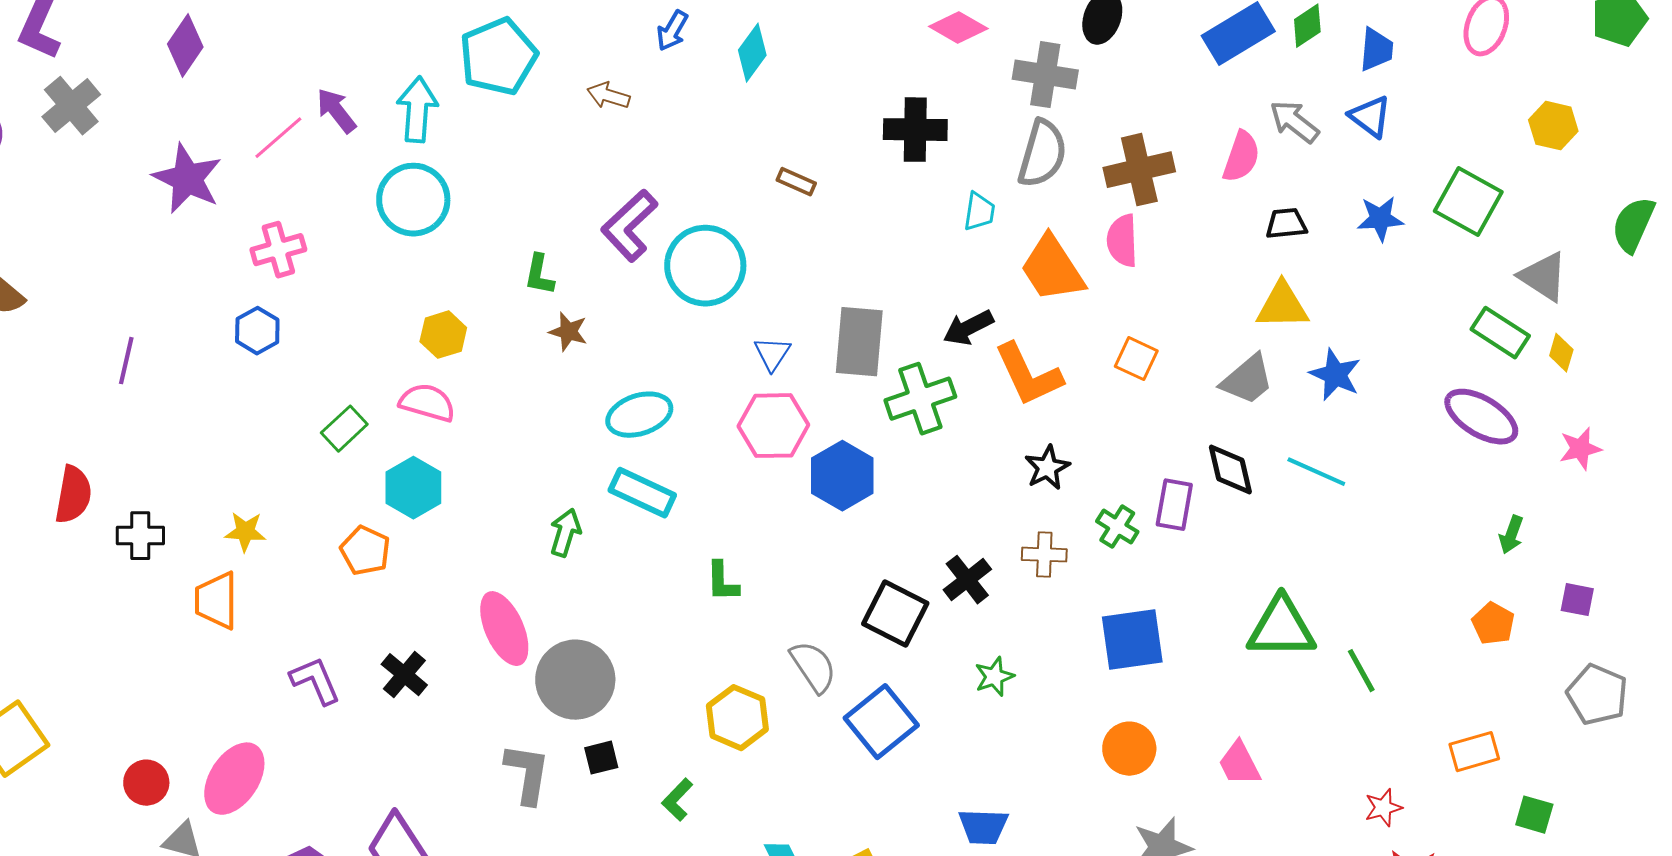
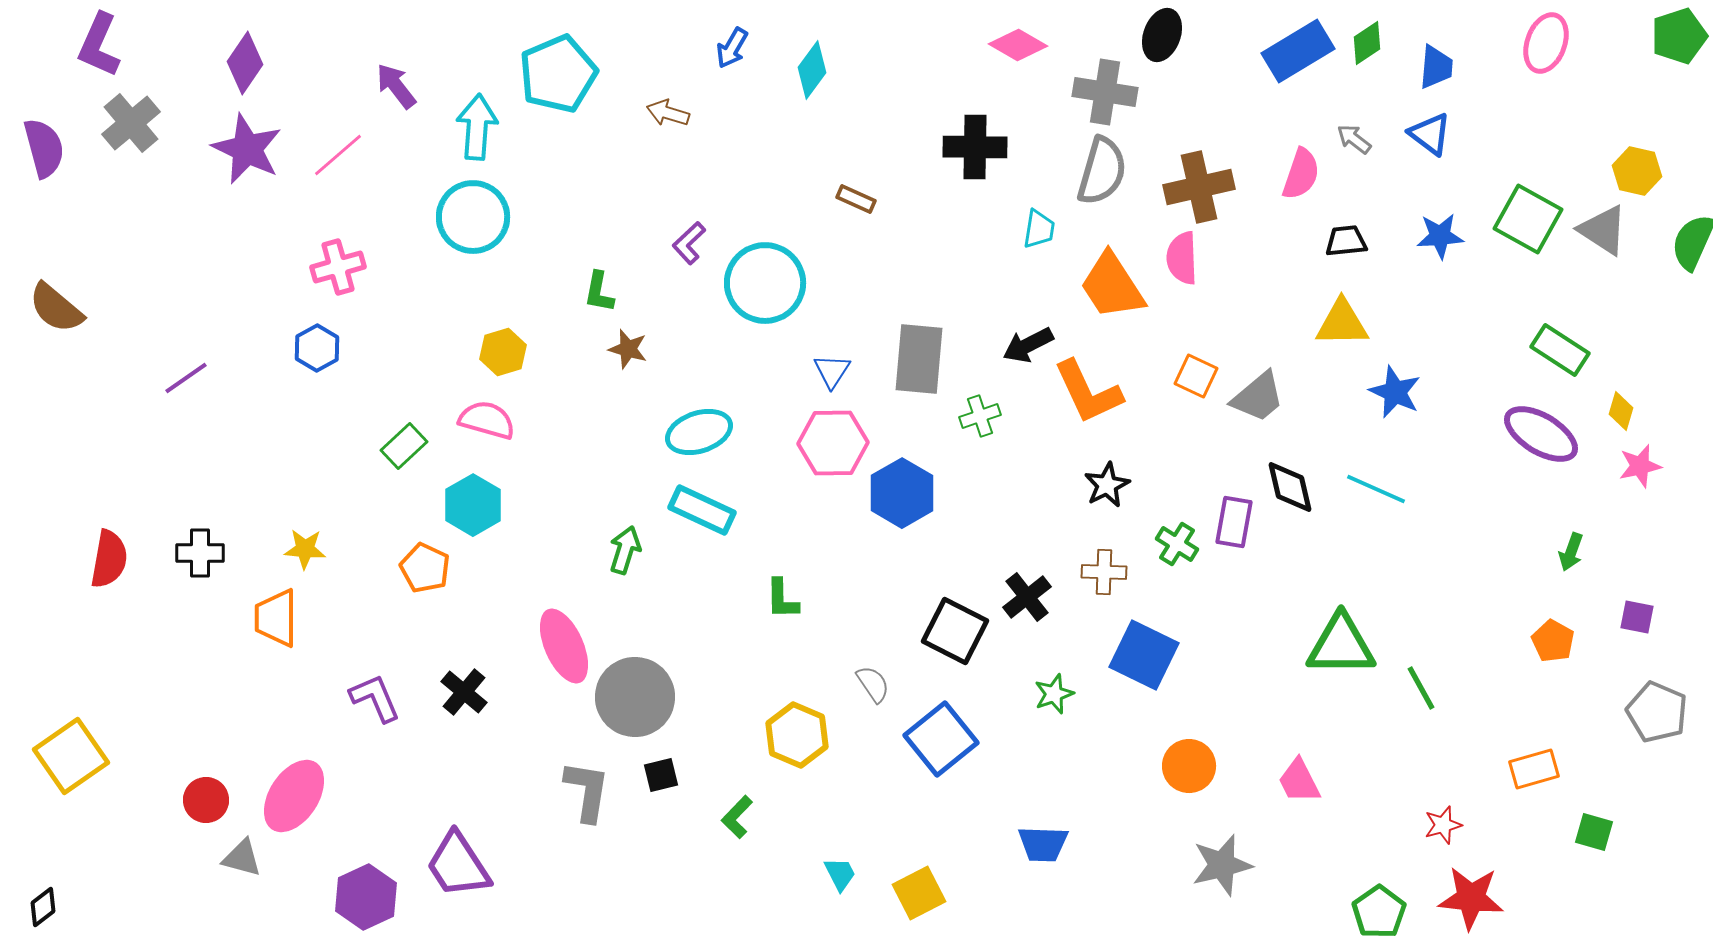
purple arrow: (336, 111) -> (396, 86), moved
gray arrow: (1294, 122) -> (1354, 139), size x0.7
yellow hexagon: (1553, 126) -> (1637, 171), moved
purple star: (187, 179) -> (247, 149), moved
purple L-shape: (629, 226) -> (689, 243), size x0.6
gray triangle: (1543, 277) -> (1603, 230), moved
yellow diamond: (1561, 353) -> (1621, 411), moved
purple line: (126, 361) -> (186, 378), turned 42
gray trapezoid: (1247, 380) -> (1258, 397), moved
green cross: (920, 399) -> (980, 416), size x0.6
red semicircle: (73, 495) -> (109, 559), moved
blue square: (1132, 640) -> (1144, 655), moved, turned 34
gray semicircle: (813, 667) -> (873, 684), size x0.7

